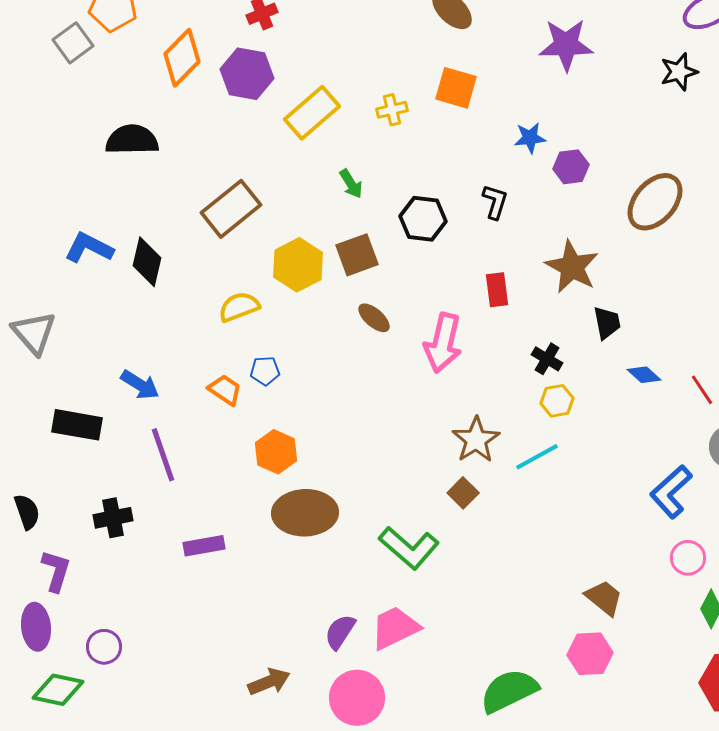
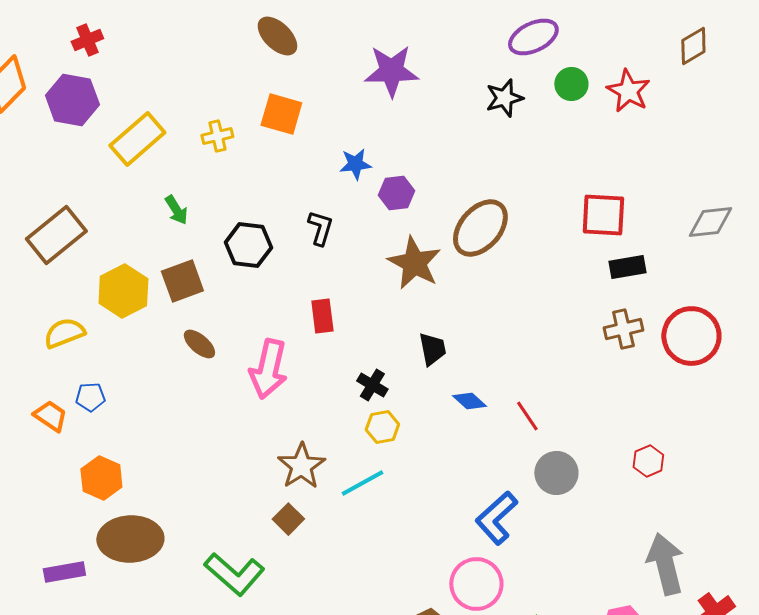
brown star: (572, 267) -> (414, 263), moved
purple rectangle: (204, 546) -> (64, 572), moved
pink circle: (688, 558) -> (476, 584), moved, size x1.5

